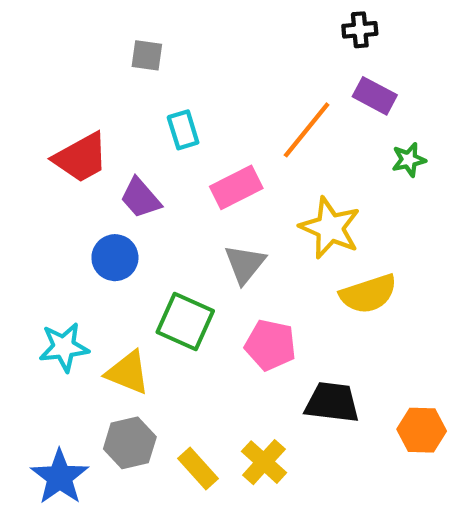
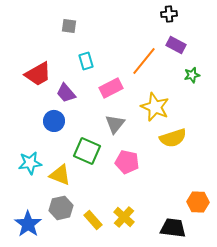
black trapezoid: (332, 402) -> (173, 228), moved

